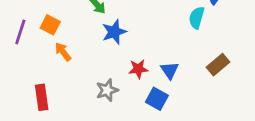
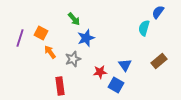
red star: (138, 69) -> (100, 72), moved
gray star: (107, 90) -> (73, 59), moved
red rectangle: (42, 97) -> (60, 86), moved

